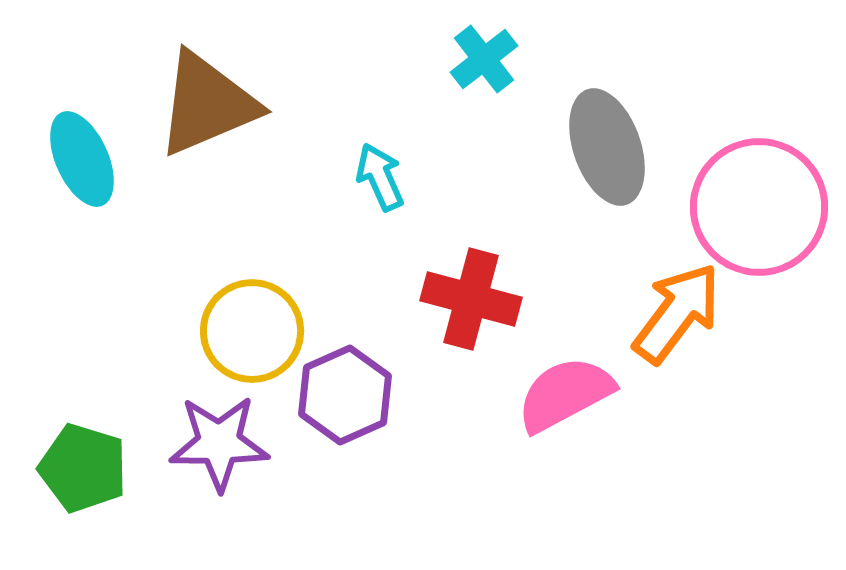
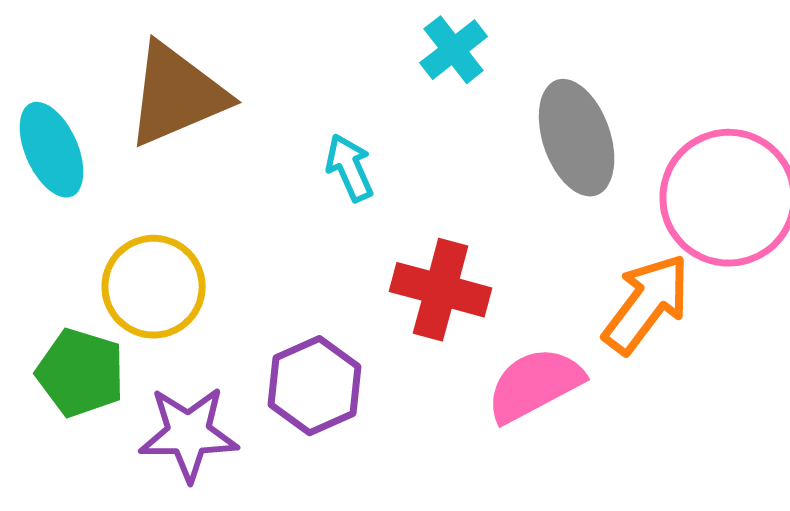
yellow circle: (252, 331) -> (154, 287), moved
green pentagon: (83, 468) -> (81, 373), moved

